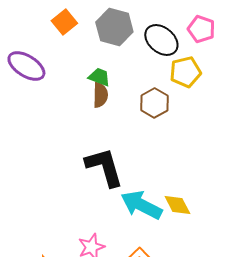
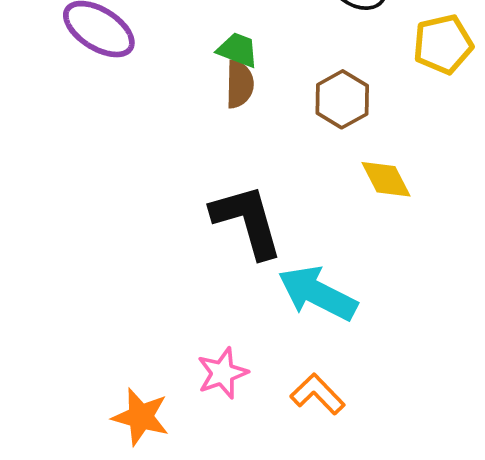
yellow pentagon: (185, 72) -> (443, 44), moved
yellow diamond: (177, 205) -> (386, 179), moved

